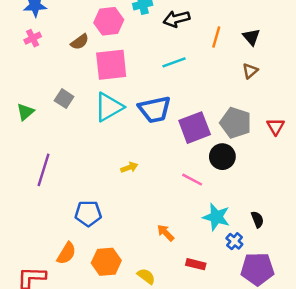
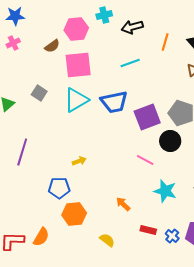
yellow arrow: (129, 167) -> (79, 161), moved
blue cross: (234, 241) -> (172, 236), moved
orange semicircle: (66, 253) -> (41, 237), moved
orange hexagon: (106, 262) -> (74, 214), moved

